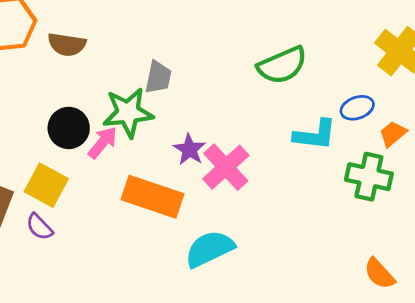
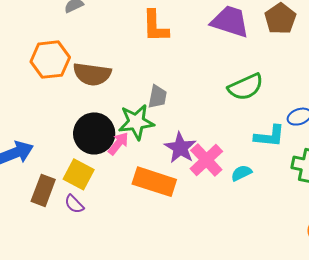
brown semicircle: (67, 45) -> (92, 74), size x1.4
black circle: (69, 128) -> (94, 133), size x1.4
purple star: (189, 149) -> (180, 148), size x1.4
cyan semicircle: (210, 249) -> (241, 173), moved, size x0.6

